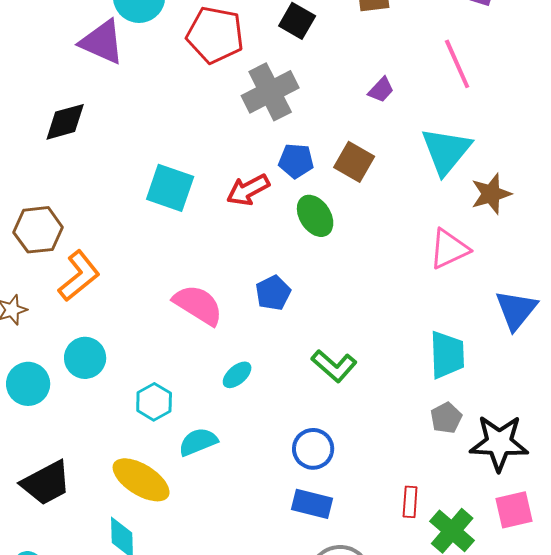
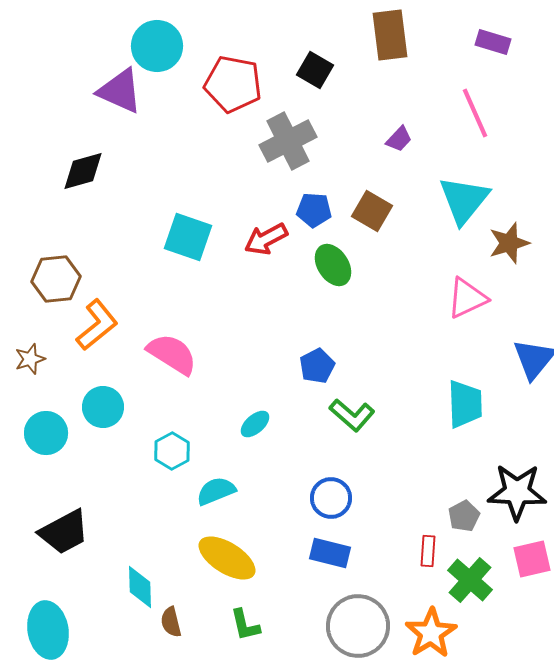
blue pentagon: (273, 293) -> (317, 366), moved
pink semicircle: (198, 305) -> (172, 354), moved
gray pentagon: (446, 418) -> (464, 516), moved
yellow ellipse: (141, 480) -> (227, 558), moved

